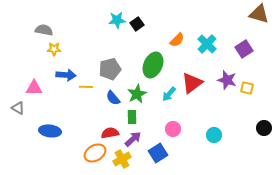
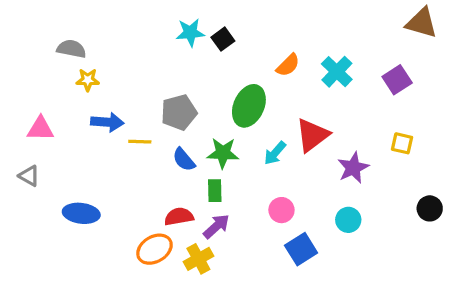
purple star: (227, 80) -> (353, 168), moved, turned 30
pink triangle: (34, 88) -> (40, 129), moved
green star: (137, 94) -> (223, 153), turned 30
blue square: (158, 153) -> (301, 249), moved

